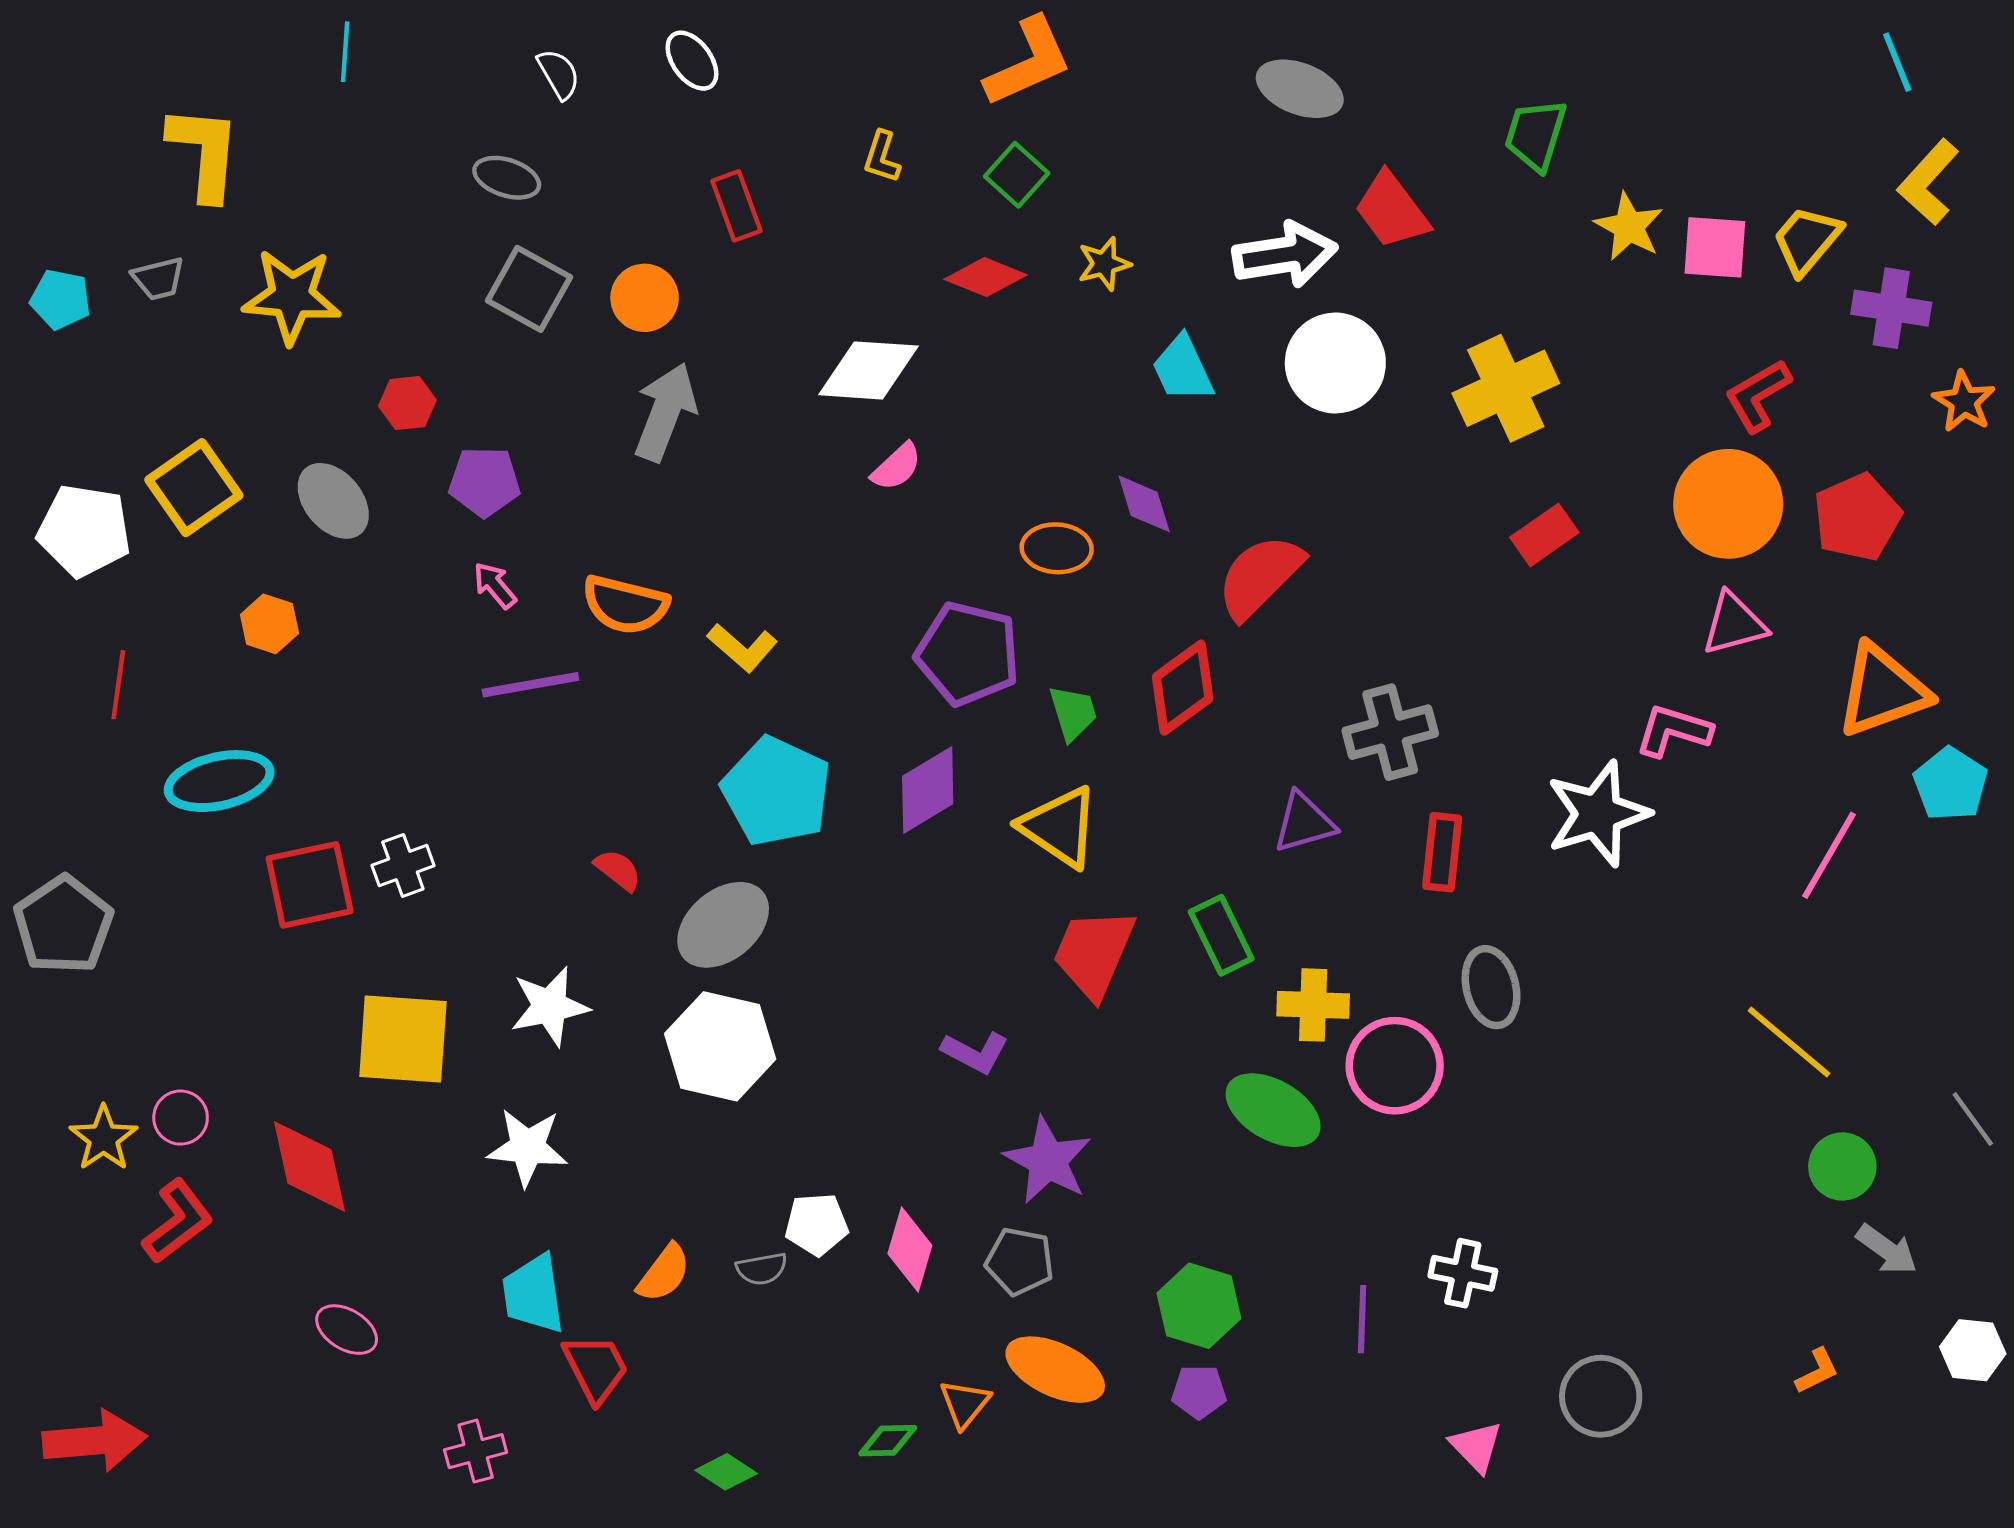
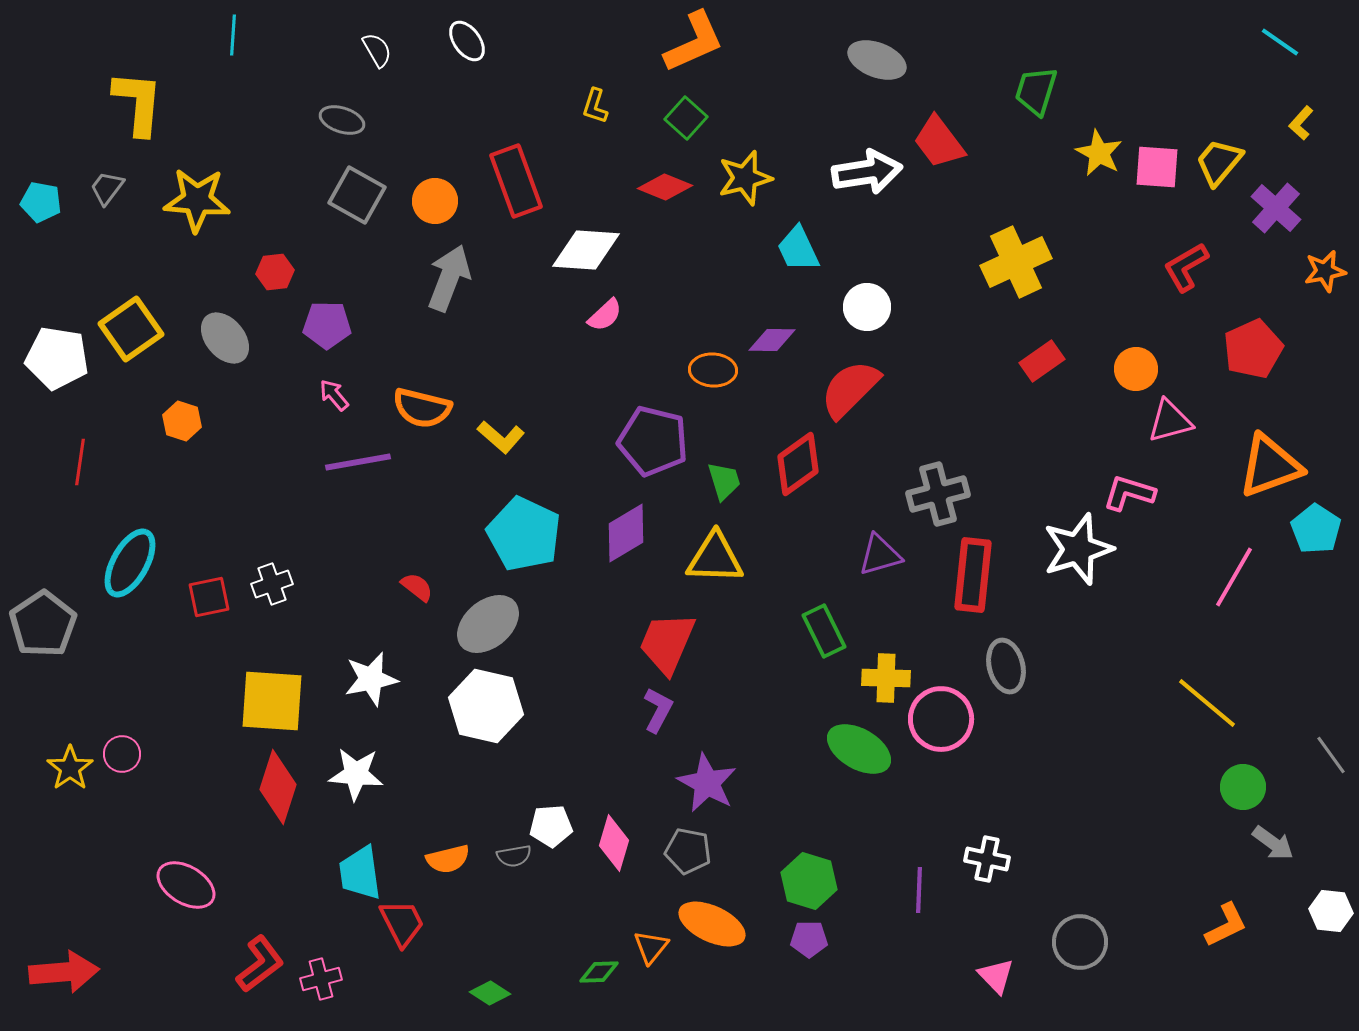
cyan line: (1897, 62) -> (1280, 42), turned -33
yellow L-shape: (1928, 182) -> (1301, 123), size x0.6
red rectangle: (736, 206) -> (516, 181), moved, size x1.5
yellow star: (1104, 264) -> (745, 178), size x1.5
gray trapezoid: (158, 279) -> (107, 188), turned 141
purple cross: (1891, 308) -> (1276, 208), turned 33
white circle: (1335, 363) -> (867, 307), moved, size x0.7
orange star: (1964, 402) -> (1325, 271), turned 30
purple diamond: (1144, 504) -> (772, 340), turned -72
orange circle: (1728, 504) -> (1136, 369), moved, size x0.6
cyan ellipse: (219, 781) -> (130, 563), moved, turned -48
yellow triangle: (1060, 827) -> (715, 558), turned -32
red rectangle: (1442, 852) -> (973, 575), size x1.4
red square: (310, 885) -> (209, 597), size x0.7
red trapezoid: (1094, 953) -> (667, 643), moved
purple L-shape: (975, 1052) -> (658, 710), turned -90
red diamond: (310, 1166) -> (278, 787), moved, turned 30
red L-shape: (178, 1221) -> (260, 964), moved
orange semicircle: (664, 1273) -> (448, 859), turned 39
pink ellipse: (347, 1330) -> (186, 885), moved, size x1.4
orange L-shape: (1817, 1371) -> (1226, 925), size x1.4

